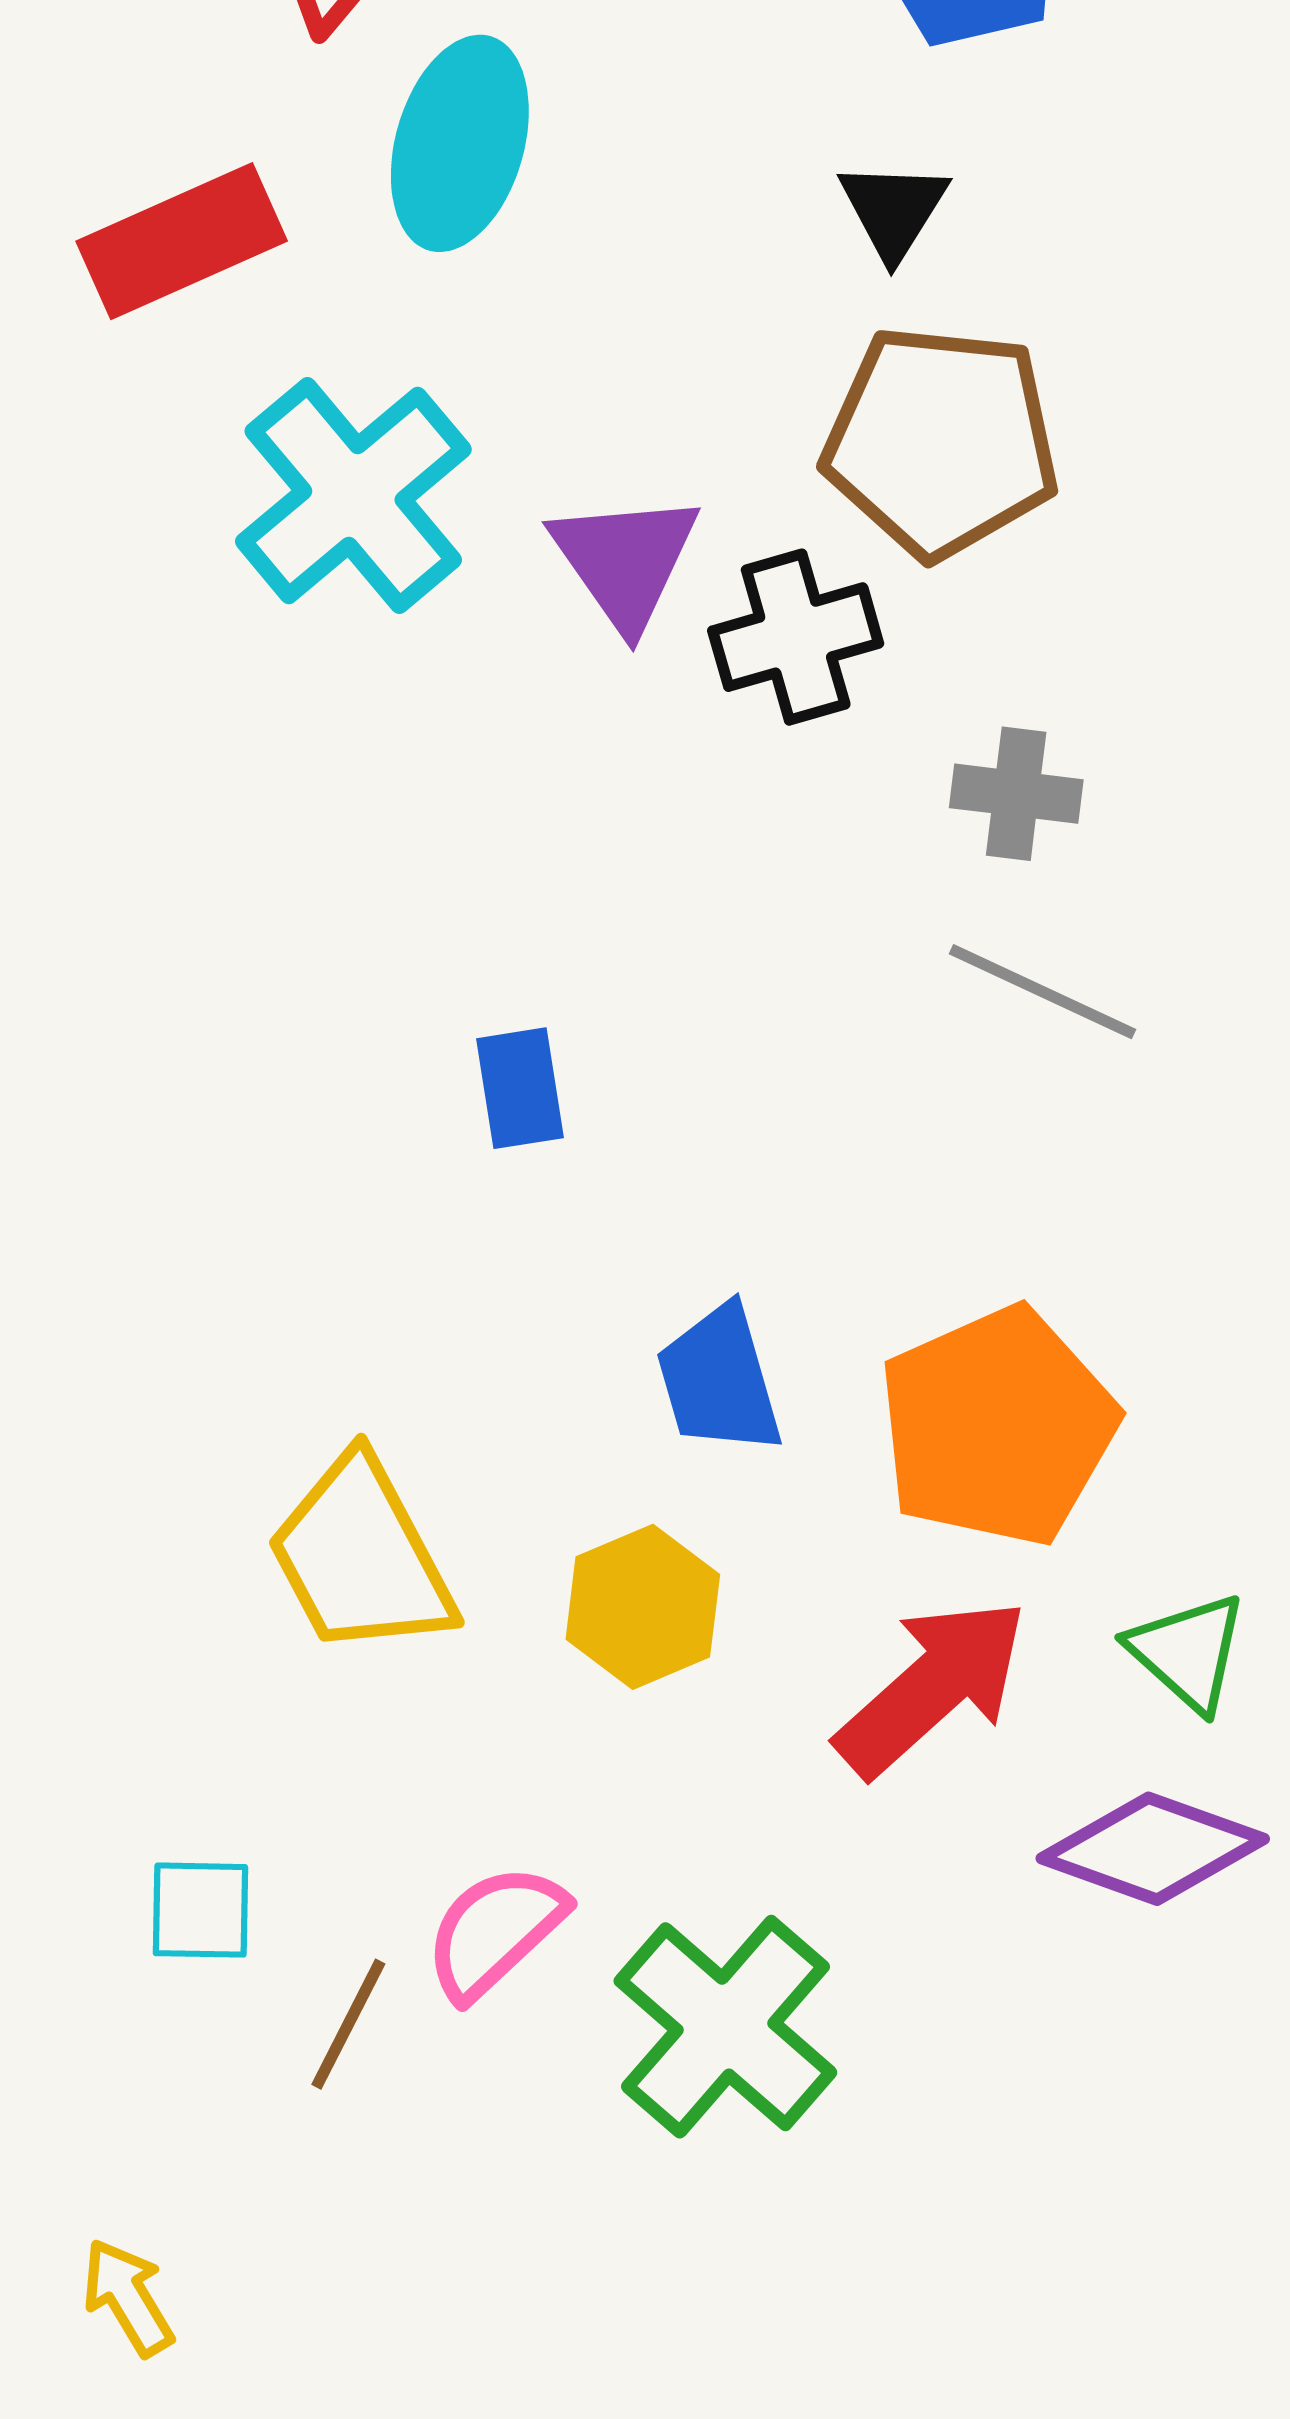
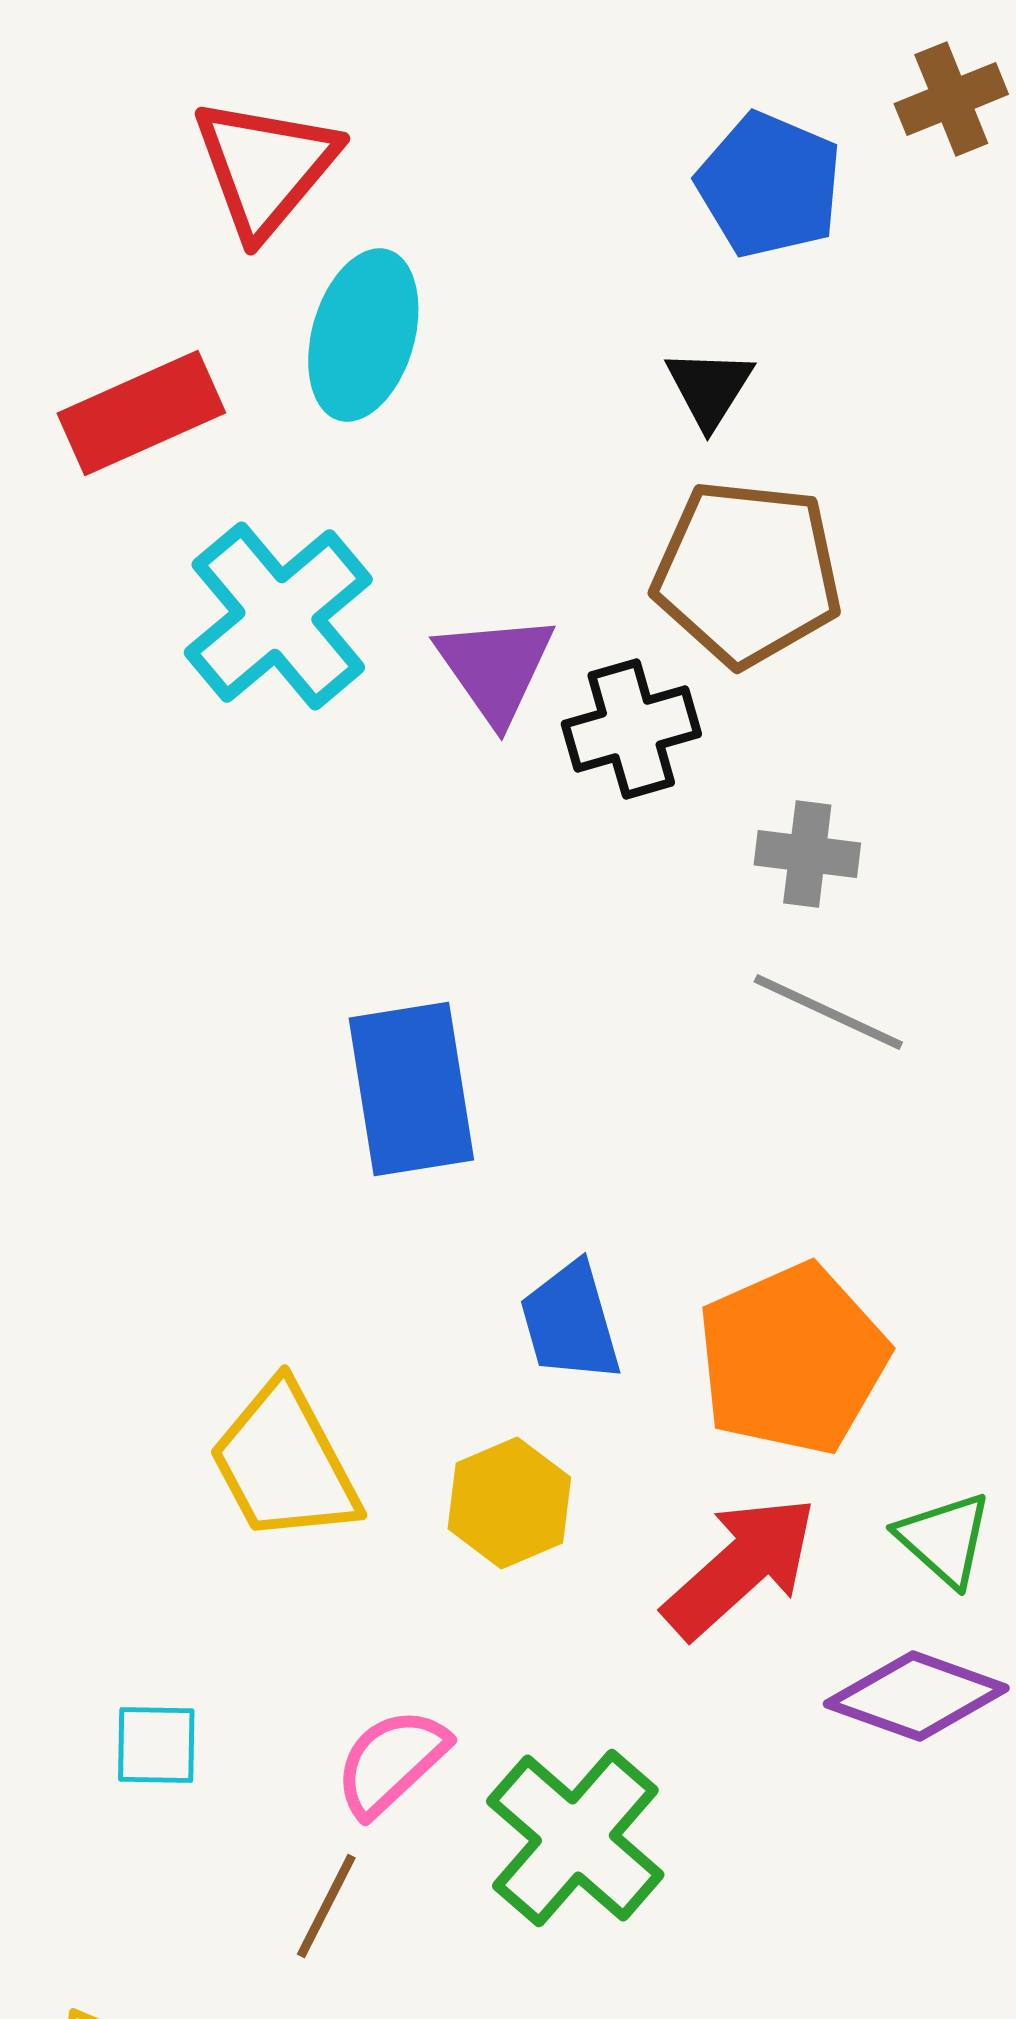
blue rectangle: (520, 1088) -> (411, 1089), size x1.8
brown line: (348, 2024) -> (326, 1906), moved

